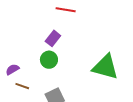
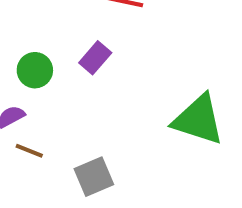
green circle: (49, 60) -> (35, 70), moved

